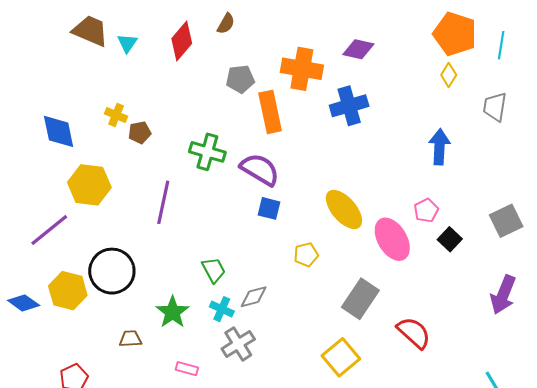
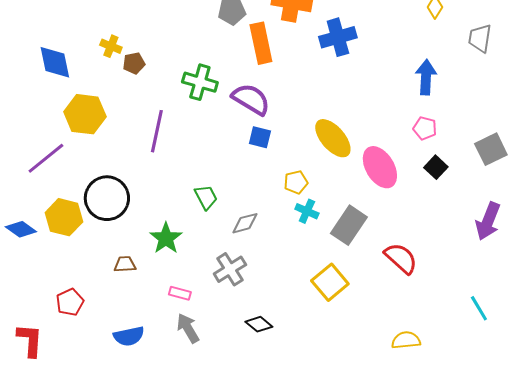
pink pentagon: (426, 210) -> (425, 128), moved, turned -30
cyan cross: (222, 309) -> (307, 211), moved

